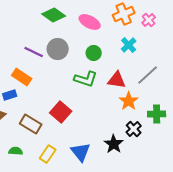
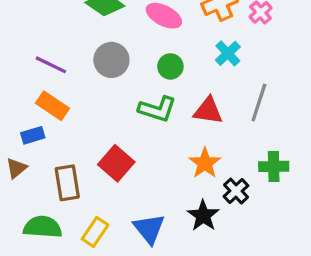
purple line: (34, 52) -> (51, 65), moved
gray line: (148, 75) -> (259, 103), turned -30
orange star: (129, 101) -> (205, 163), moved
brown rectangle: (31, 124) -> (67, 183), turned 50
green semicircle: (16, 151) -> (43, 227), size x1.6

